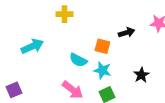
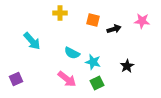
cyan arrow: (32, 46) -> (32, 41), turned 72
orange square: (102, 46) -> (93, 20), moved

